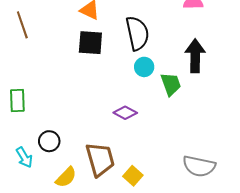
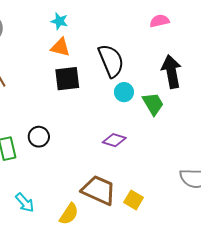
black circle: (49, 141) -> (39, 137), moved
brown trapezoid: (100, 159) -> (99, 190), turned -39

